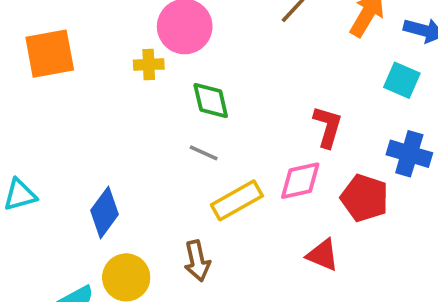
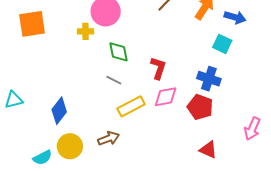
red L-shape: (328, 127) -> (158, 68), moved
blue cross: (409, 154) -> (209, 79), moved
red triangle: (323, 255) -> (208, 150), moved
brown arrow: (197, 261) -> (109, 138), turned -100

